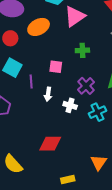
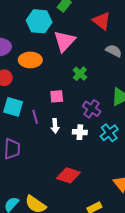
orange ellipse: (39, 27) -> (30, 60), turned 40
green cross: (82, 50) -> (80, 74), turned -32
red diamond: (50, 144) -> (68, 175), turned 30

